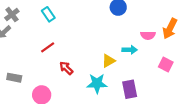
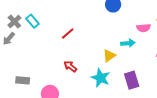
cyan rectangle: (48, 14) -> (32, 21), moved
red line: (48, 47) -> (68, 33), moved
cyan star: (97, 83) -> (101, 78), turned 30

